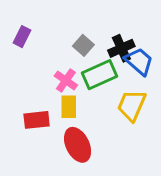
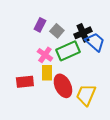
purple rectangle: (22, 37) -> (40, 25), moved
yellow trapezoid: (132, 105) -> (86, 95), moved
red ellipse: (78, 145) -> (63, 86), moved

